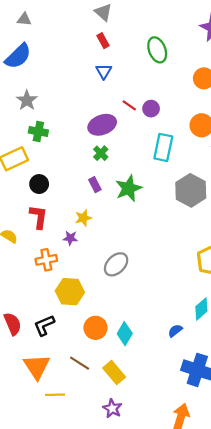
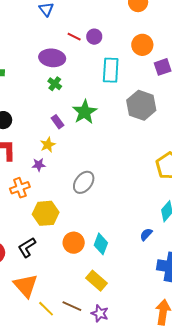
purple ellipse: (102, 125) -> (52, 58), turned 35
purple rectangle: (95, 185) -> (58, 122), moved
brown line: (80, 363) -> (72, 306), moved
yellow line: (55, 395) -> (46, 309), turned 54

